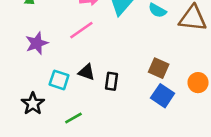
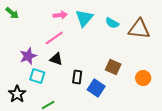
purple star: (37, 43) -> (28, 56), moved
black triangle: (87, 72) -> (56, 59), moved
blue square: (163, 96) -> (96, 88), moved

